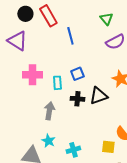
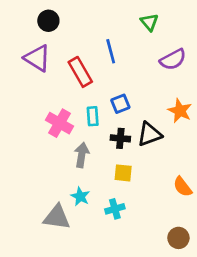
red rectangle: (48, 16) -> (80, 72), moved
green triangle: (106, 19) -> (149, 22), moved
pink cross: (32, 75) -> (59, 123), moved, turned 30
yellow square: (108, 147) -> (123, 173), moved

